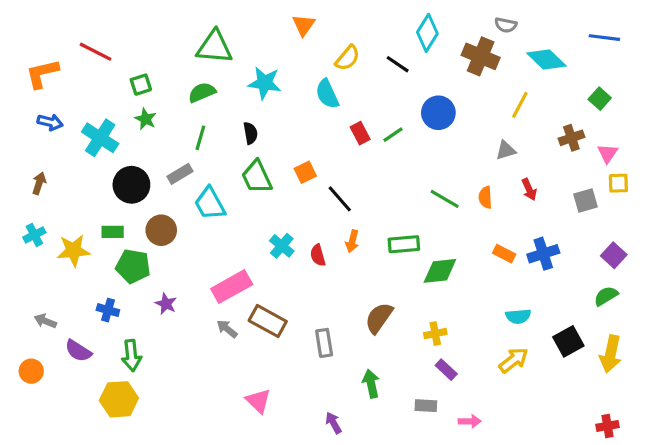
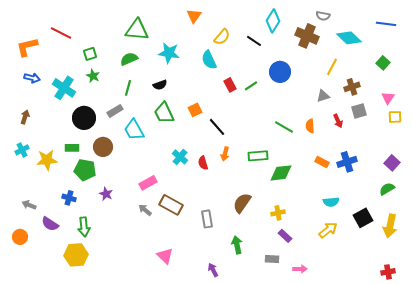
black semicircle: (250, 133) -> (160, 85), turned 80
brown cross: (571, 138) -> (352, 87), moved
gray square: (586, 200) -> (359, 111), moved
pink rectangle: (232, 287) -> (148, 183), size x0.7

